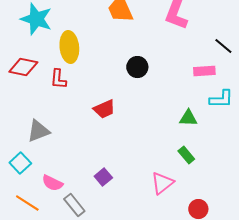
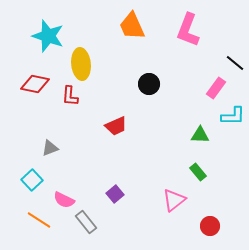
pink rectangle: (204, 71) -> (216, 88), turned -50
gray triangle: (38, 131) -> (50, 148), size x0.7

